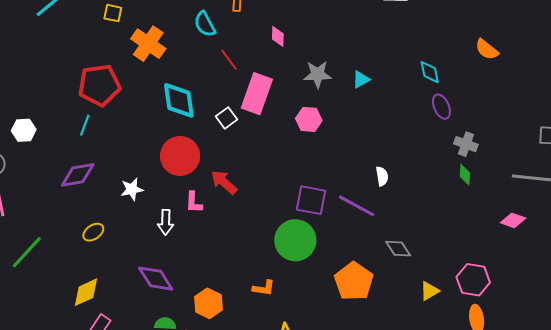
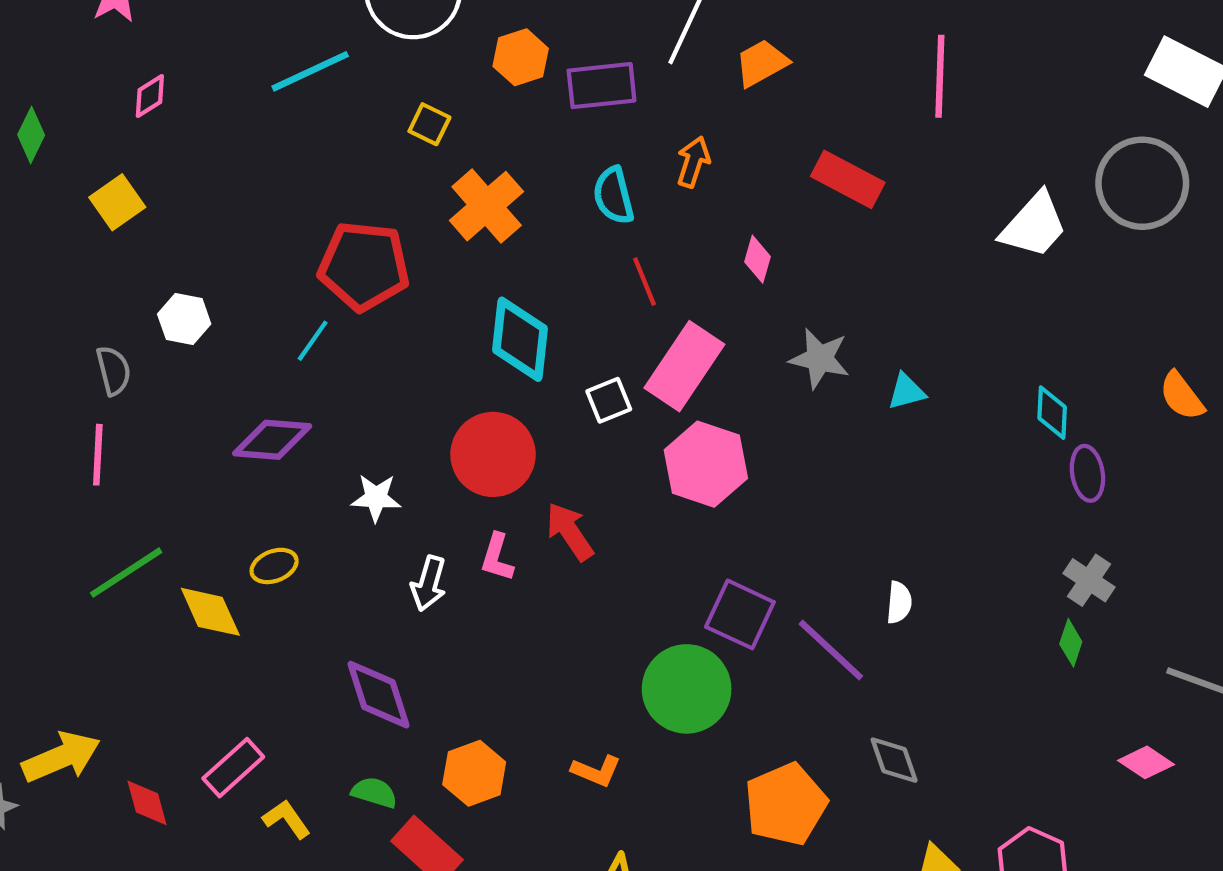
purple ellipse: (441, 107) -> (1087, 473), moved
pink hexagon: (309, 119) -> (706, 464), moved, size x1.5
yellow diamond: (86, 292) -> (210, 612), moved, turned 76

